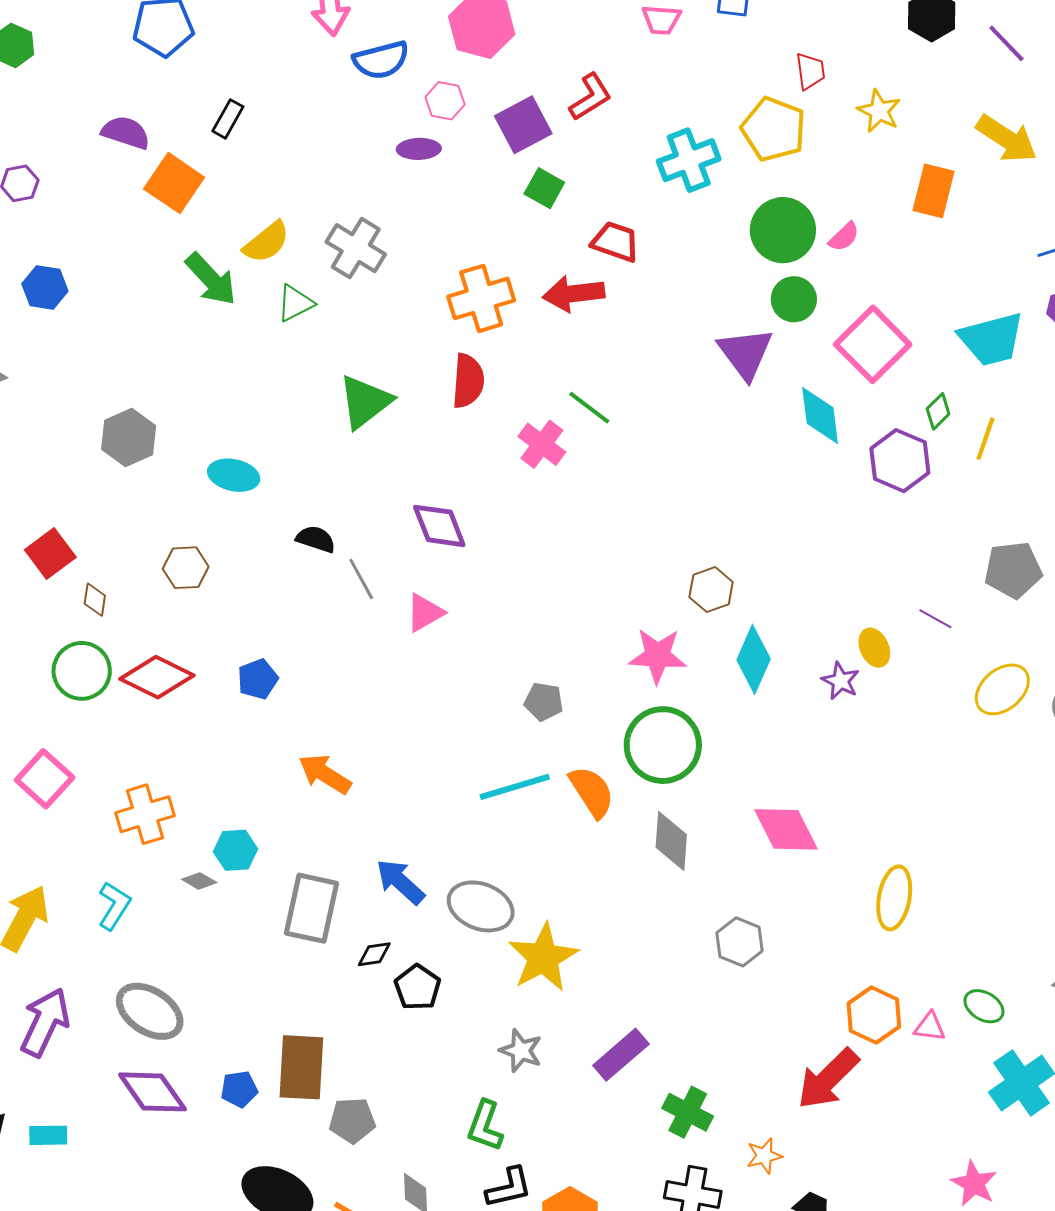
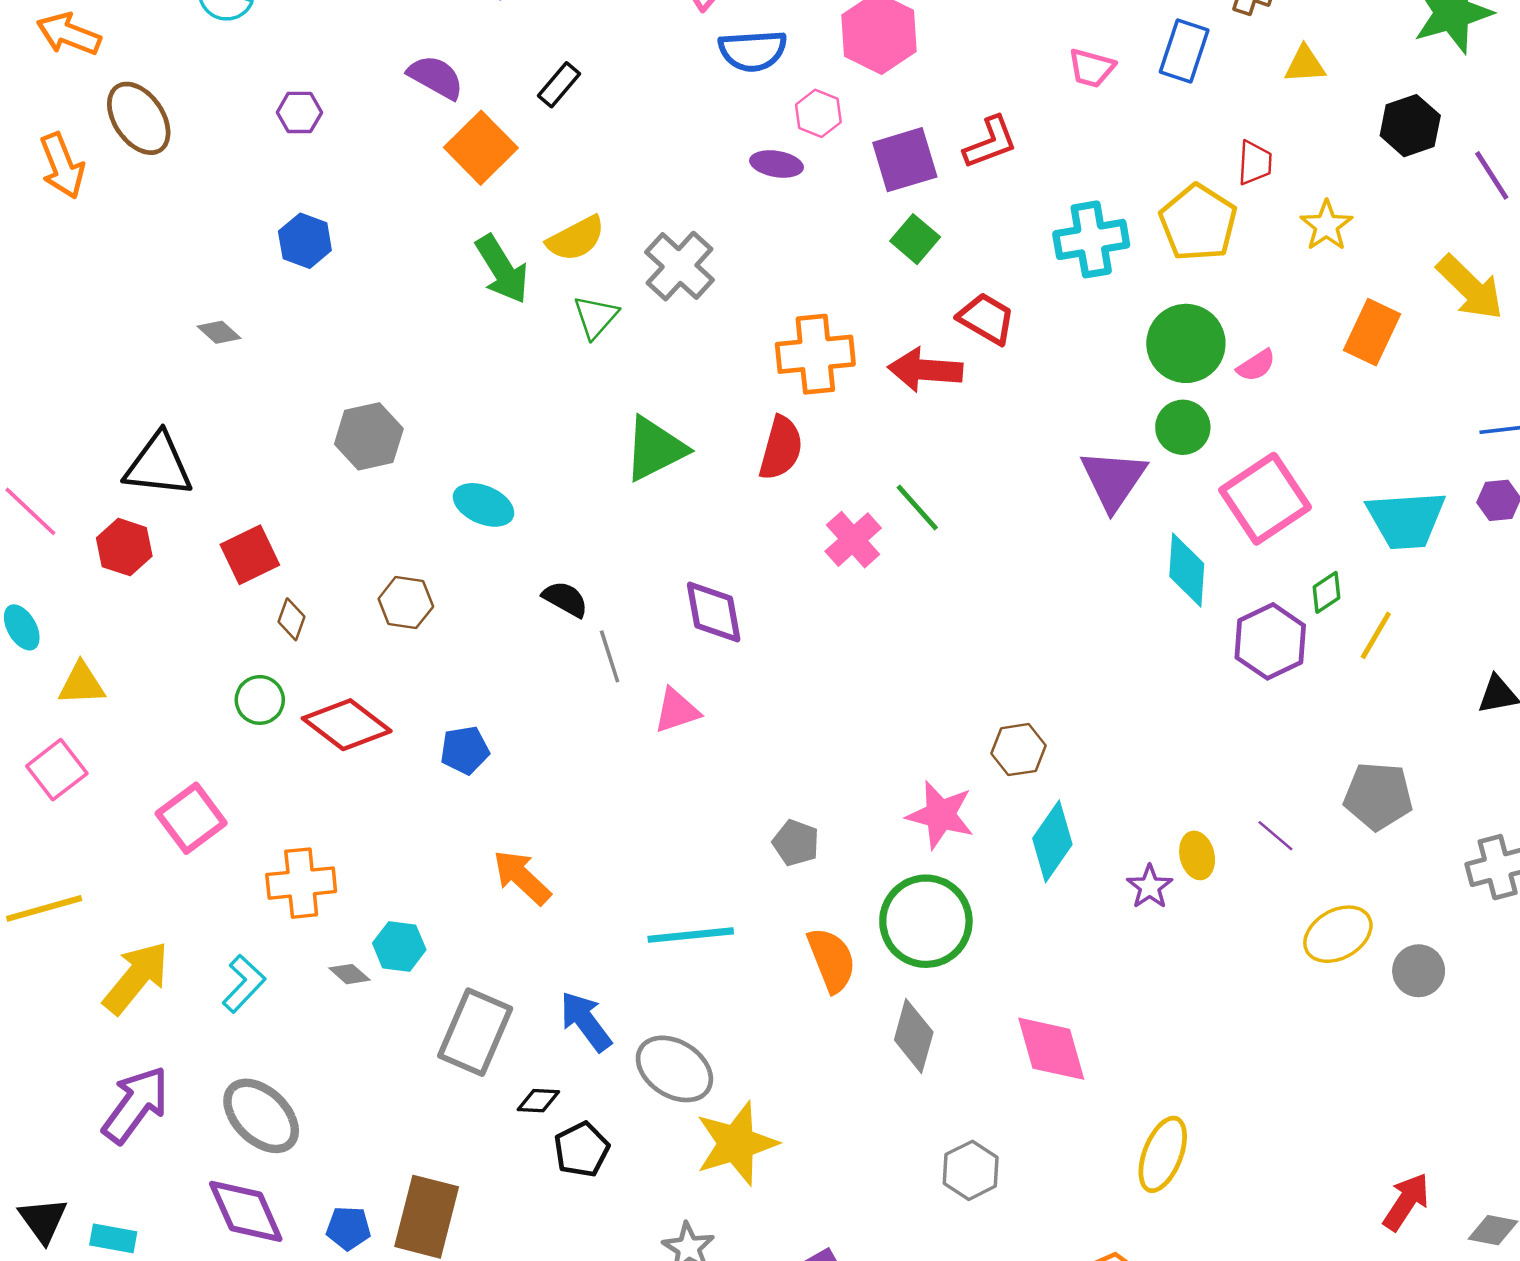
green triangle: (295, 303) -> (596, 317), turned -33
green circle: (82, 671) -> (260, 700), size x0.7
cyan line: (515, 787) -> (691, 935), moved

